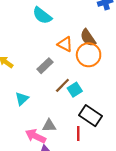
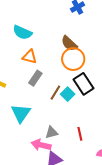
orange triangle: (65, 44) -> (30, 57), moved
cyan triangle: (22, 99) -> (21, 113), size x1.5
black rectangle: (90, 116) -> (84, 84), moved, turned 35

